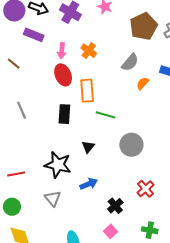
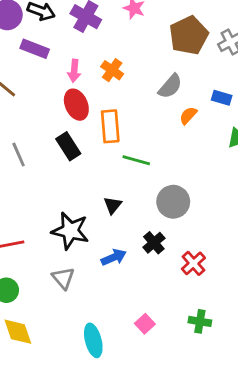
black rectangle: (64, 114) -> (68, 146), moved, turned -36
black cross: (115, 206) -> (154, 243), moved

